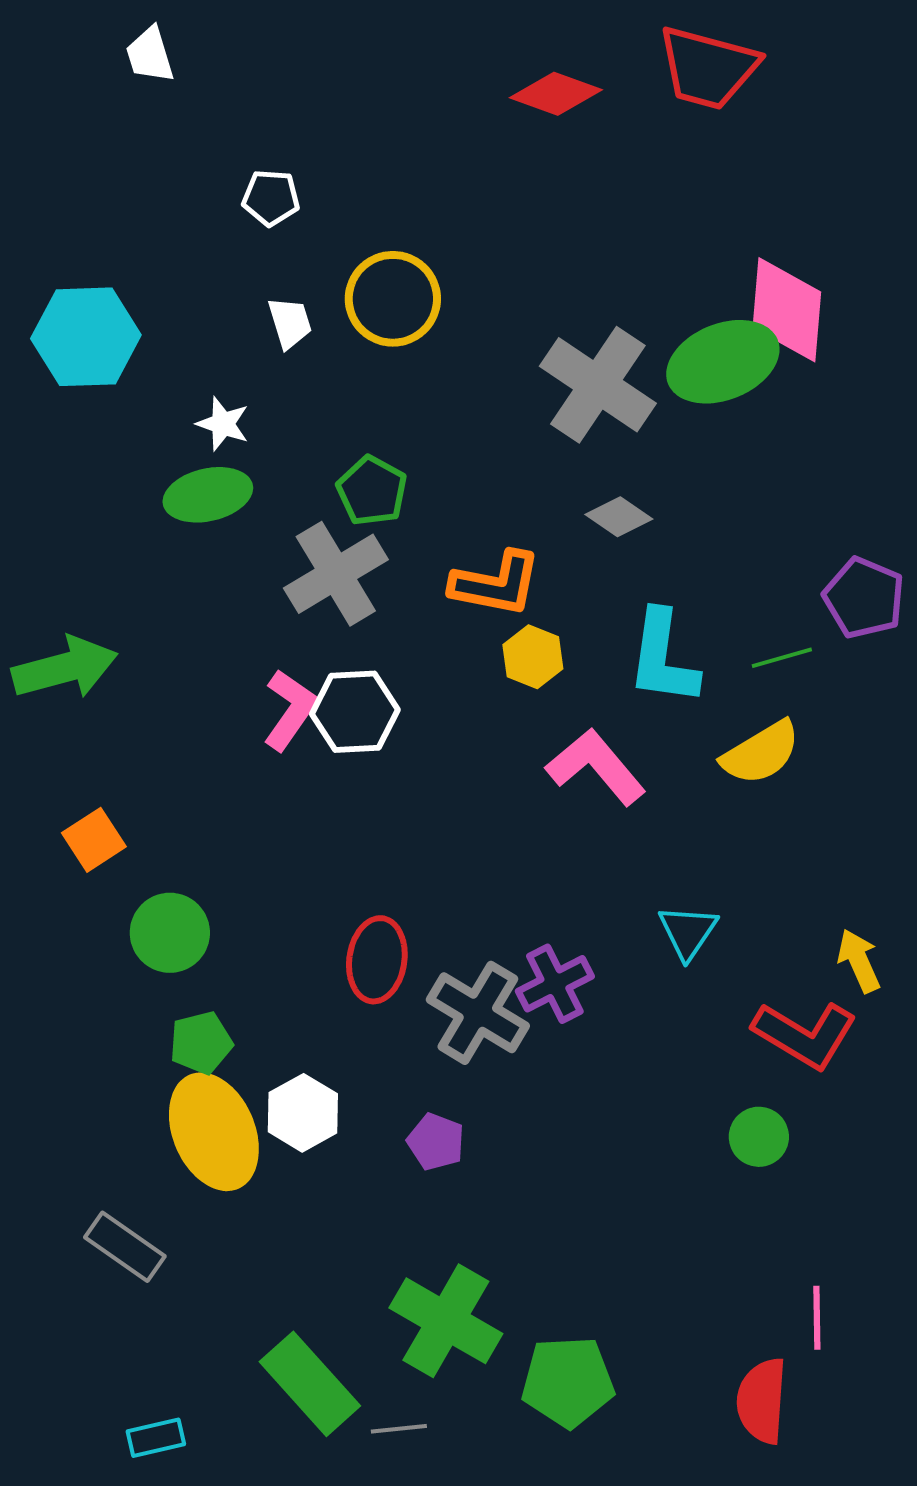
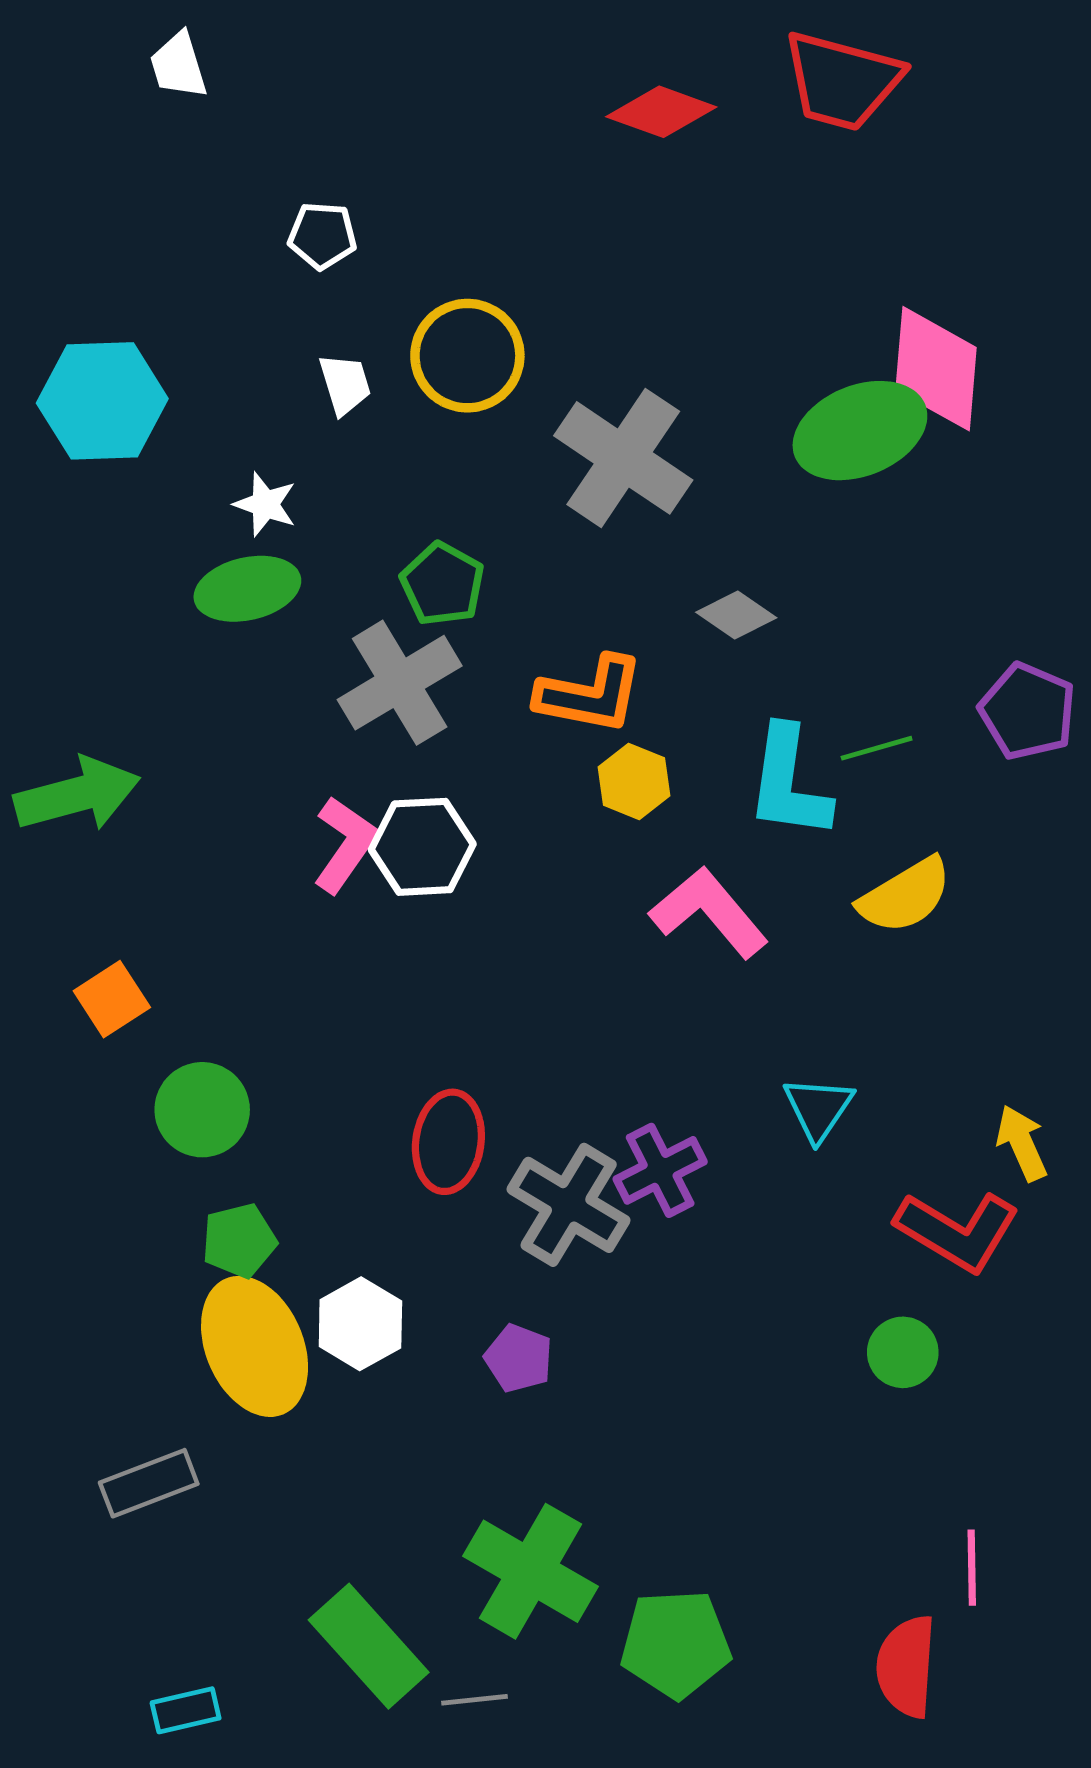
gray cross: (598, 385) -> (623, 458), moved
green line: (782, 658) -> (877, 748), moved
gray rectangle: (125, 1247) -> (149, 1483), turned -56

